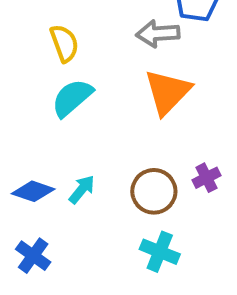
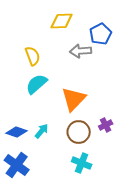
orange triangle: (168, 92) -> (74, 99), moved
blue cross: (33, 256) -> (17, 165), size x1.4

